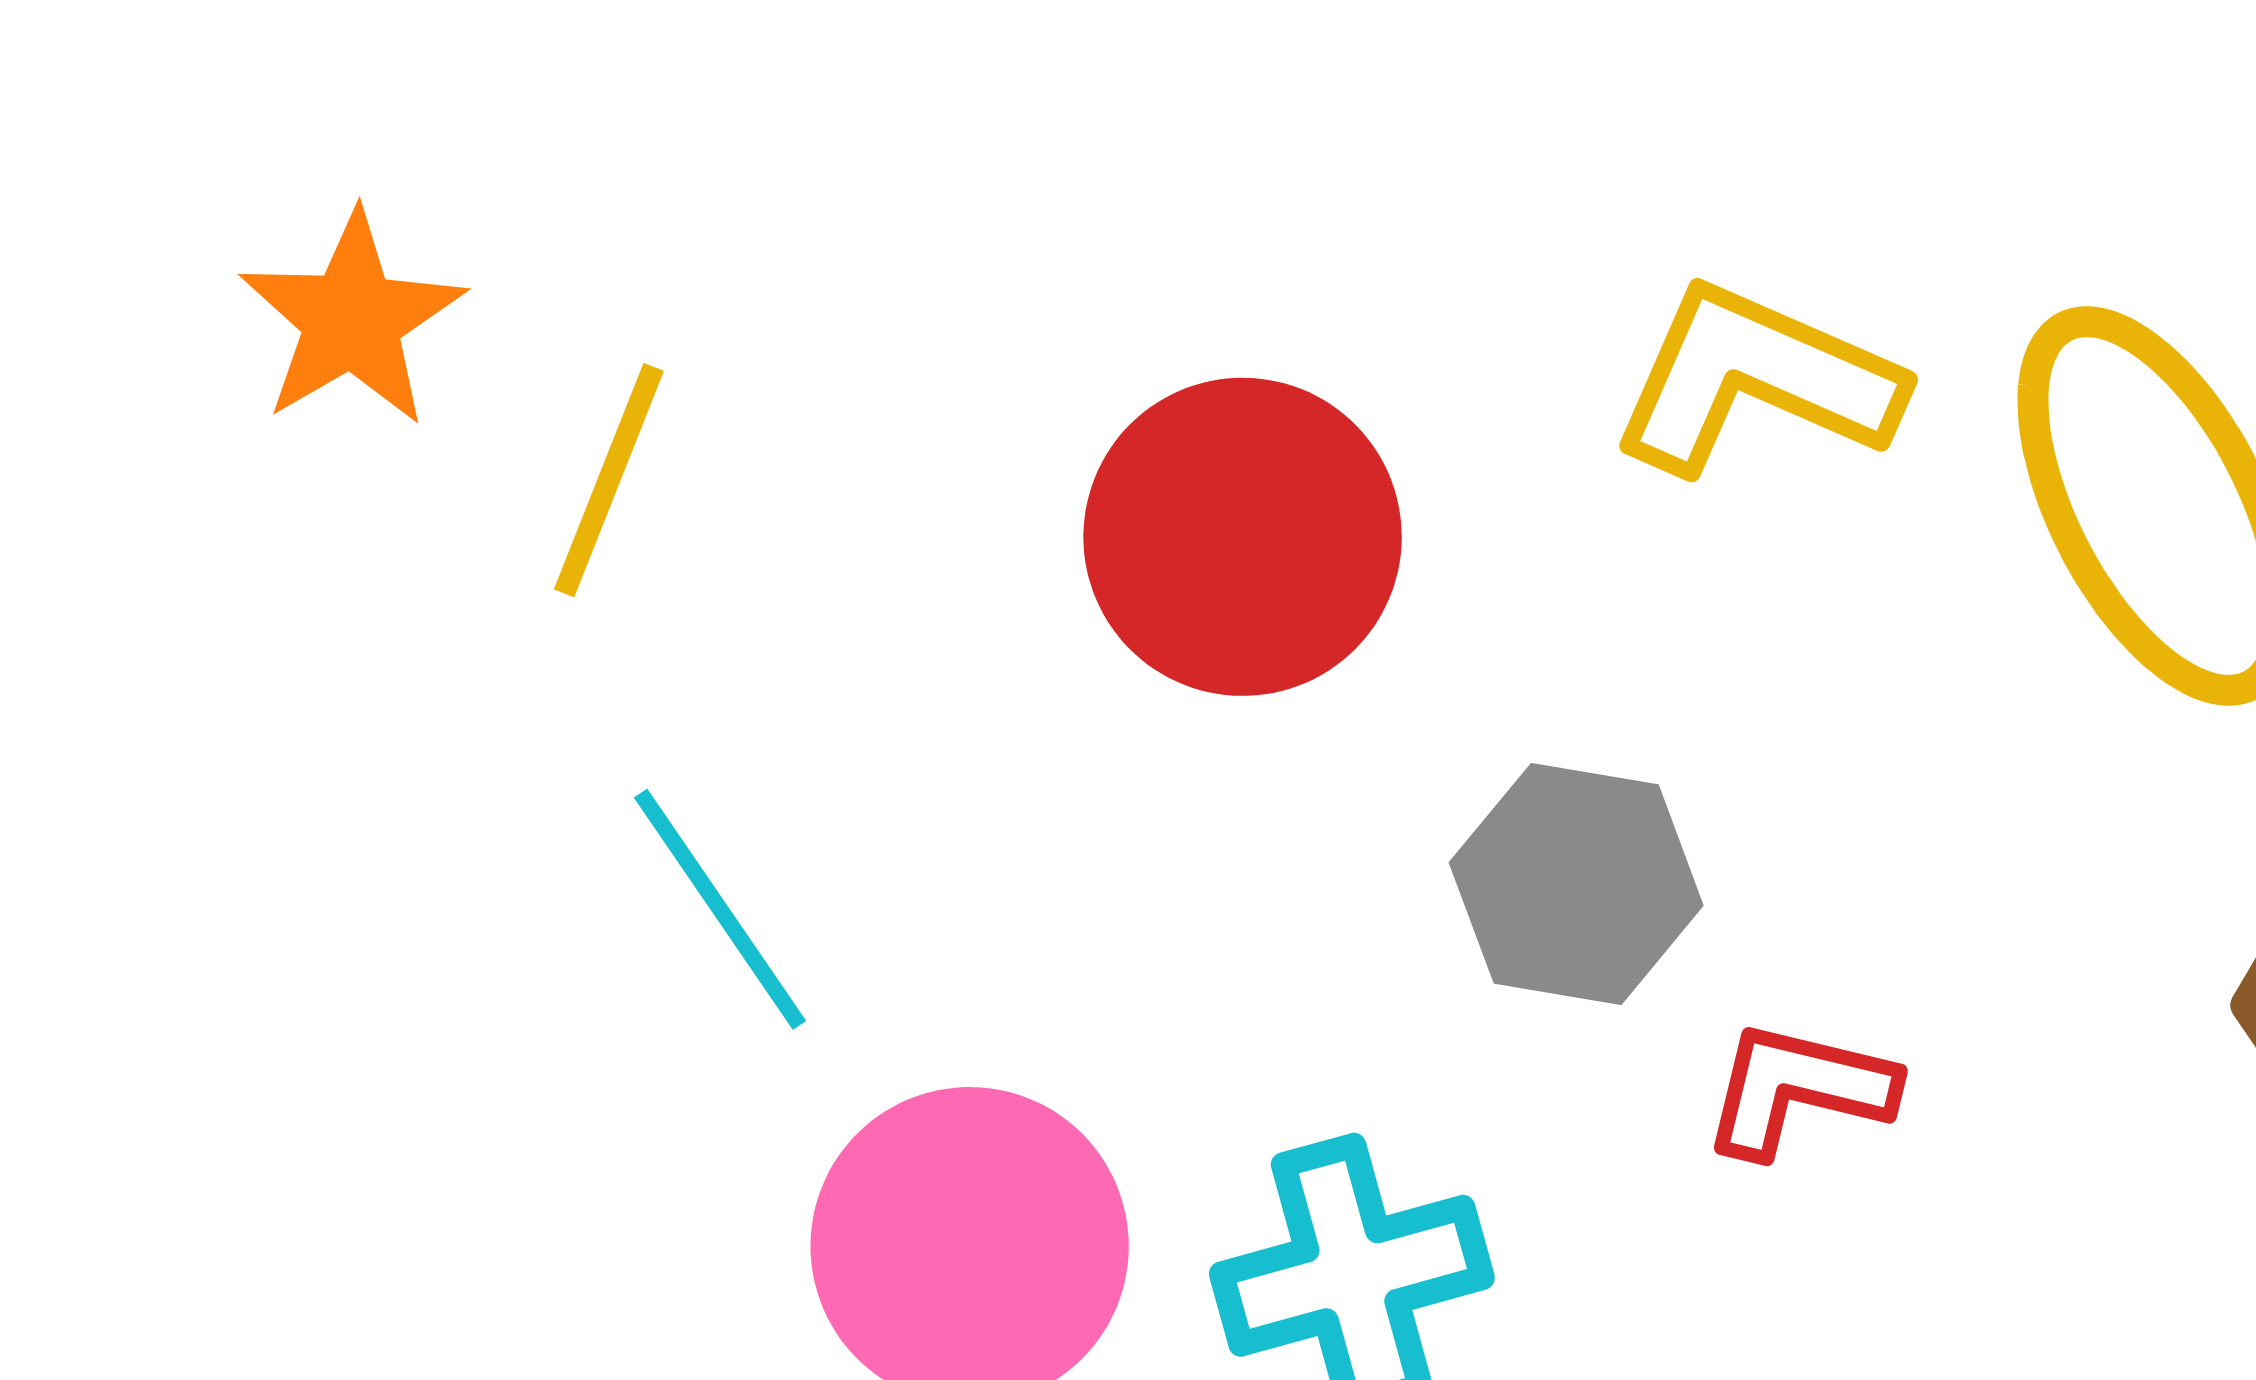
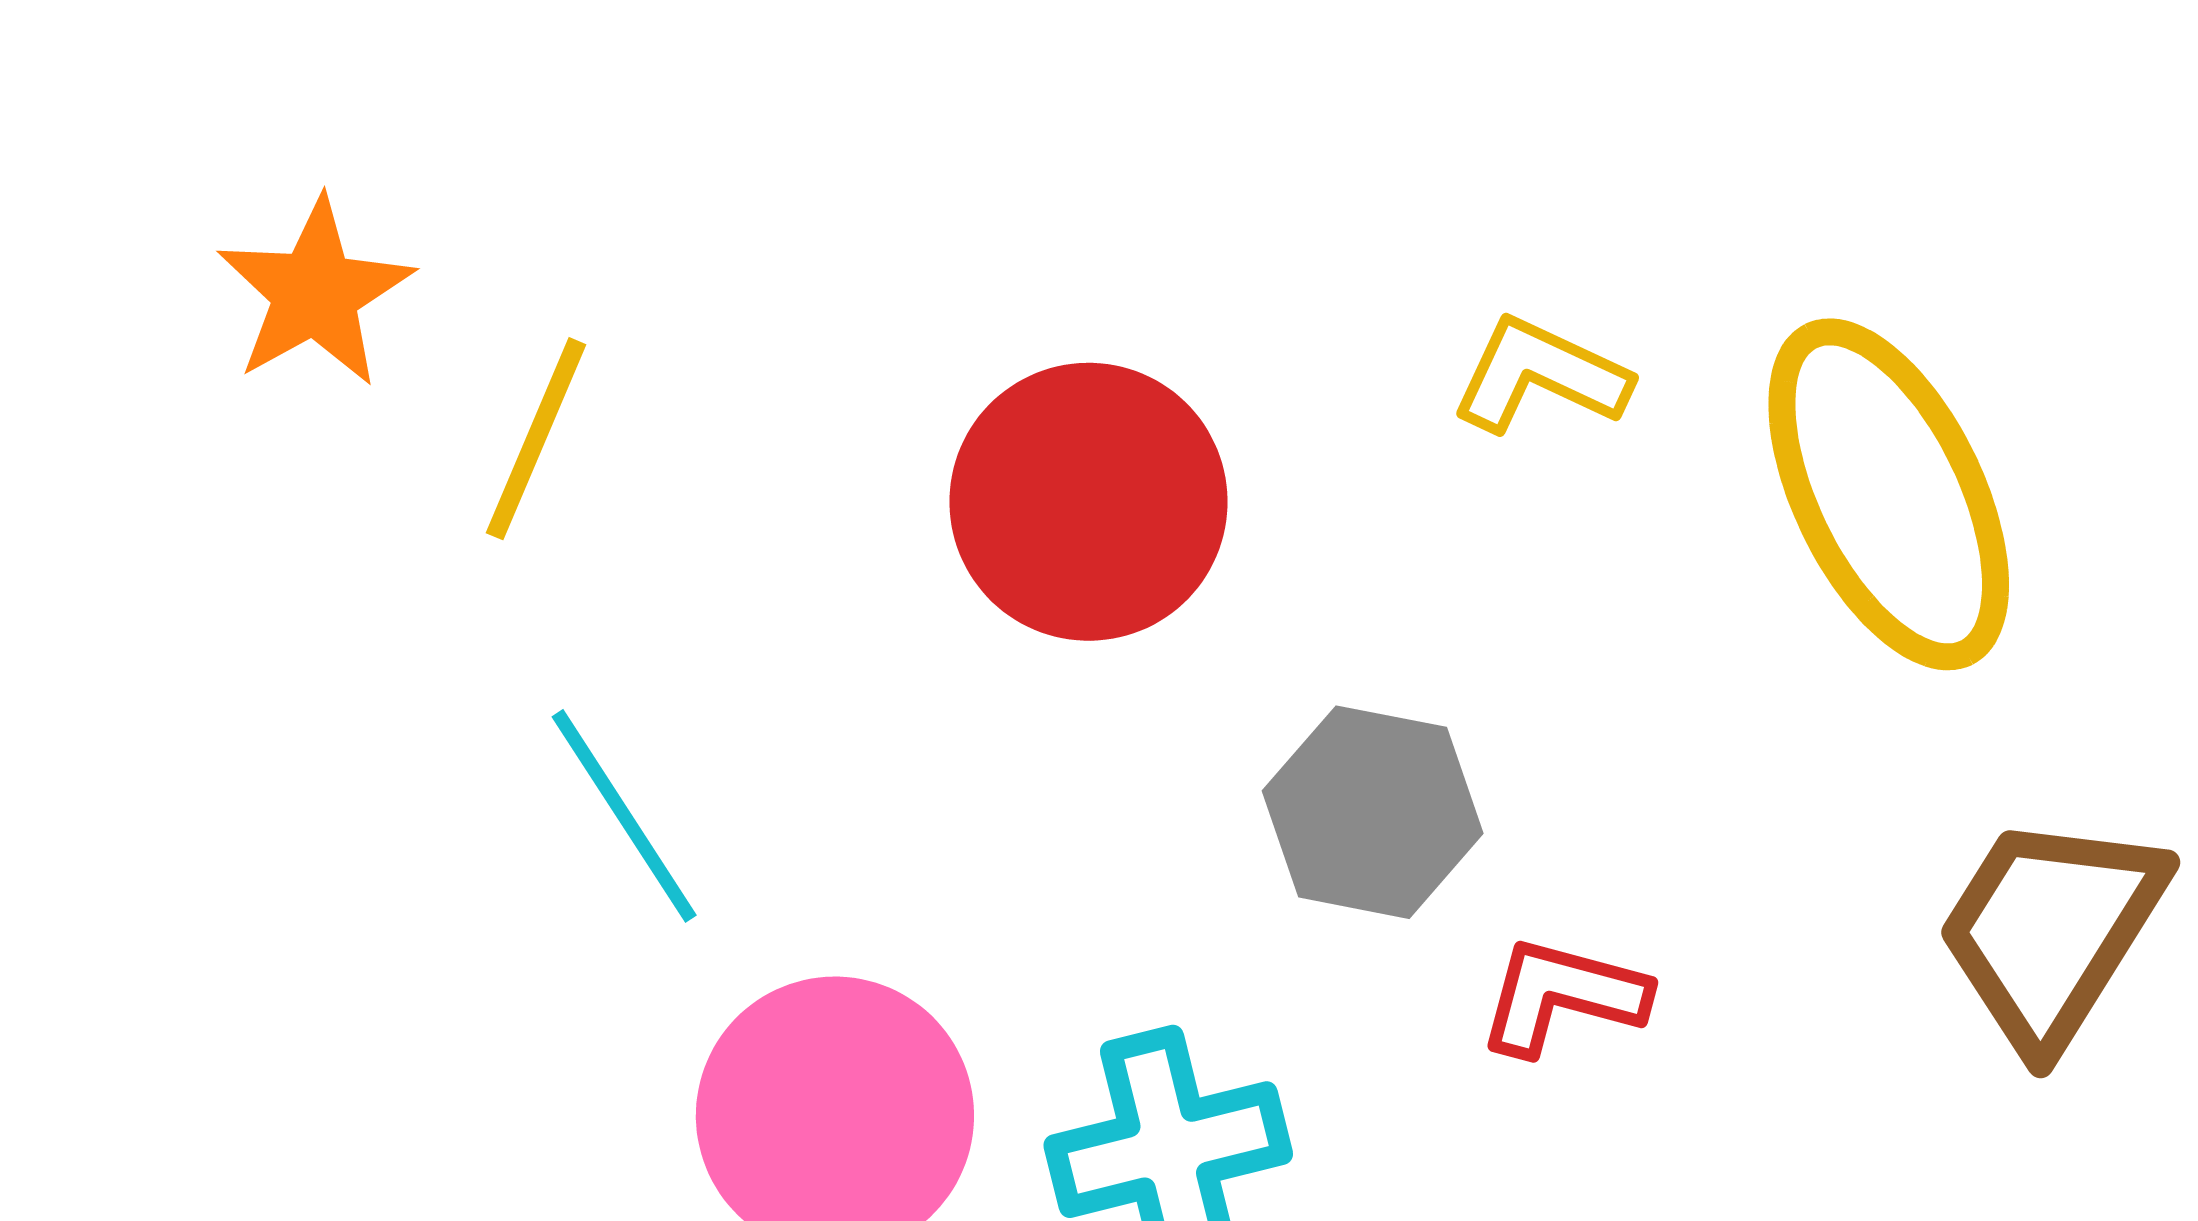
yellow L-shape: (1756, 380) -> (1540, 375), size x0.7

